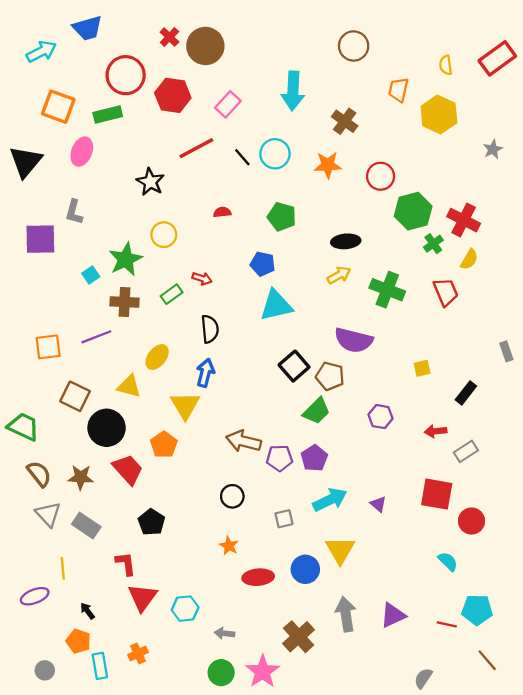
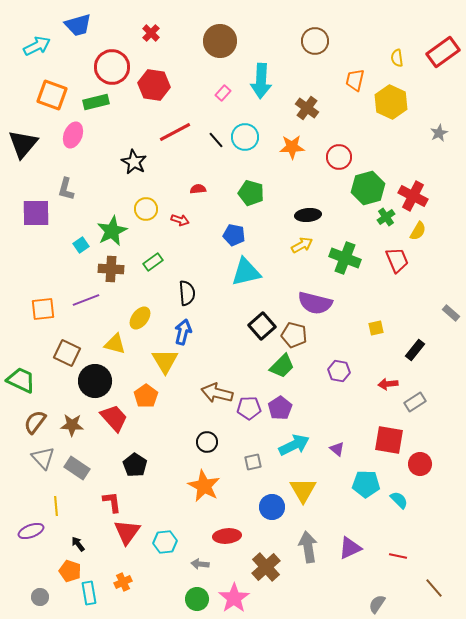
brown circle: (205, 46) -> (220, 41), moved
pink rectangle: (228, 104) -> (223, 93), moved, size x0.7
red arrow: (202, 278) -> (180, 220), moved
gray rectangle: (506, 351) -> (451, 313), turned -30
brown semicircle: (39, 474) -> (35, 422), turned -105
orange star: (229, 546) -> (204, 486), size x1.8
red ellipse: (258, 577) -> (227, 536), moved
cyan pentagon: (477, 610) -> (366, 484), moved

